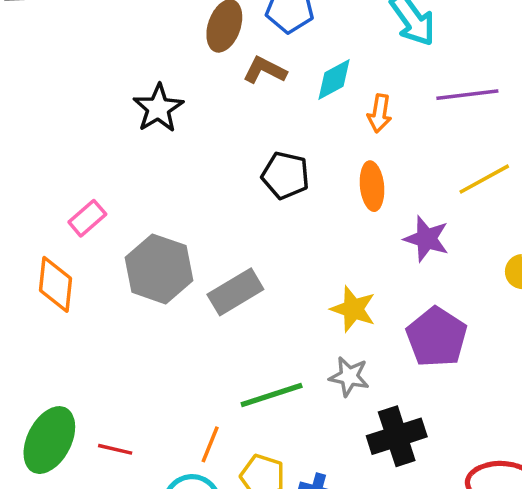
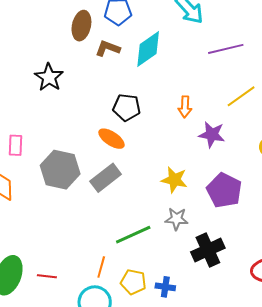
cyan diamond: (334, 80) -> (148, 49), size x1.4
orange arrow: (380, 113) -> (185, 107), moved
orange ellipse: (372, 186) -> (111, 139), moved, turned -44
pink rectangle: (87, 218) -> (16, 145), turned -40

